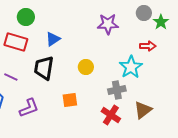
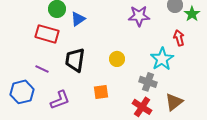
blue triangle: (53, 39) -> (78, 19), moved
red arrow: (148, 46) -> (179, 38), turned -105
gray cross: (117, 90) -> (148, 82), turned 30

